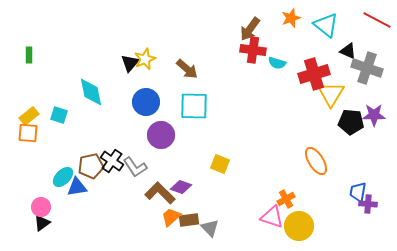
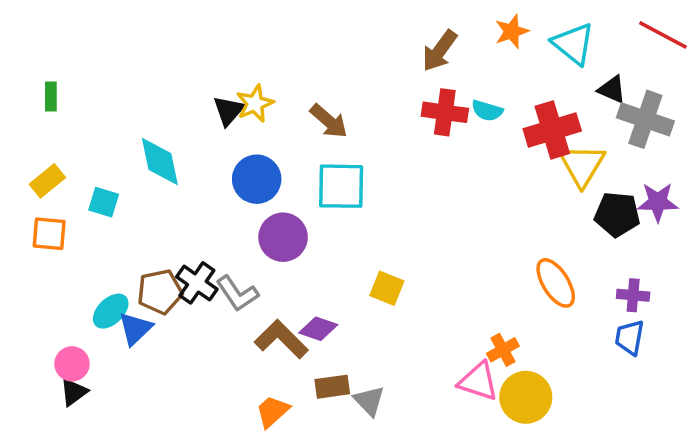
red cross: (253, 50) -> (445, 112), moved
yellow rectangle: (29, 116) -> (47, 181), moved
blue triangle: (77, 187) -> (135, 329), turned -35
purple cross: (368, 204) -> (633, 295), moved
orange trapezoid: (171, 217) -> (272, 411), moved

